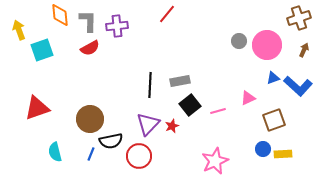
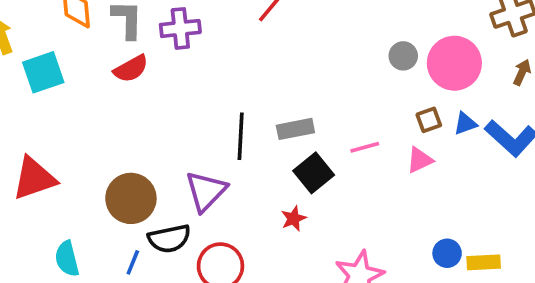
pink line: (218, 111) -> (365, 147), moved
brown square: (274, 120) -> (429, 120), moved, size x0.6
purple triangle: (148, 124) -> (206, 191), moved
red star: (172, 126) -> (294, 219), moved

